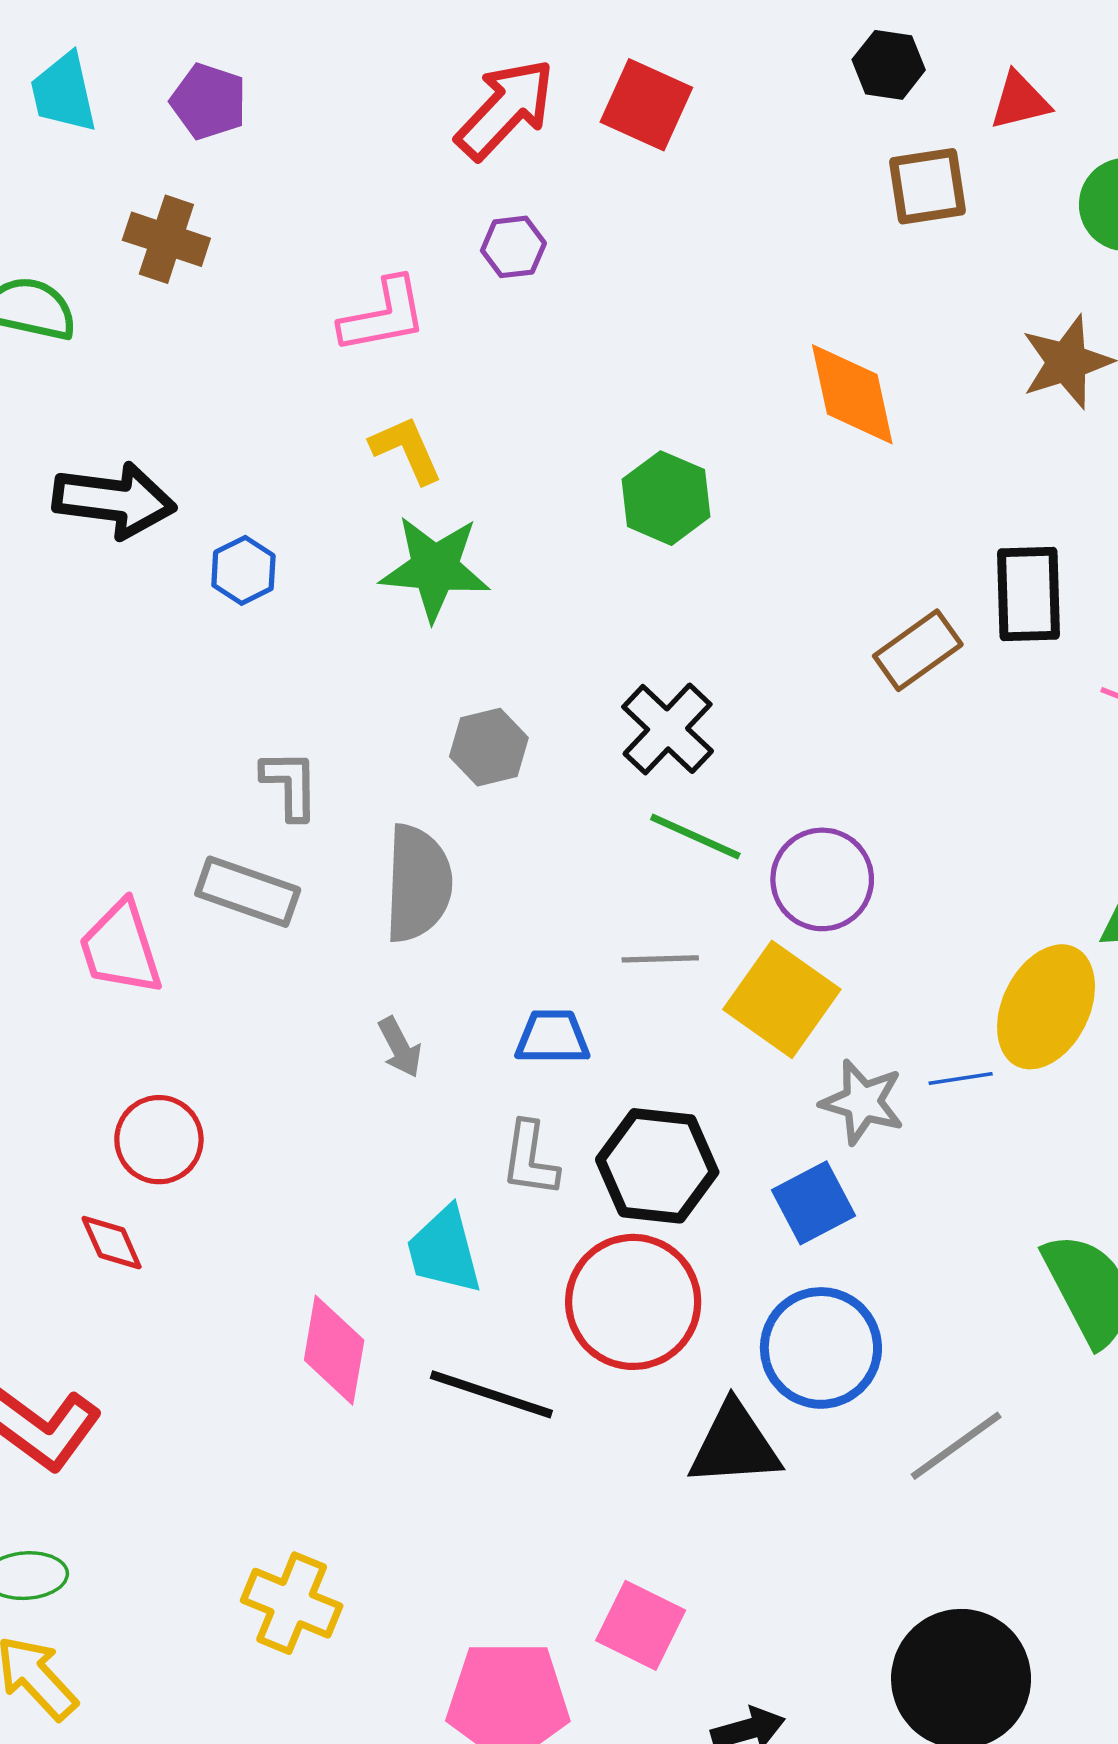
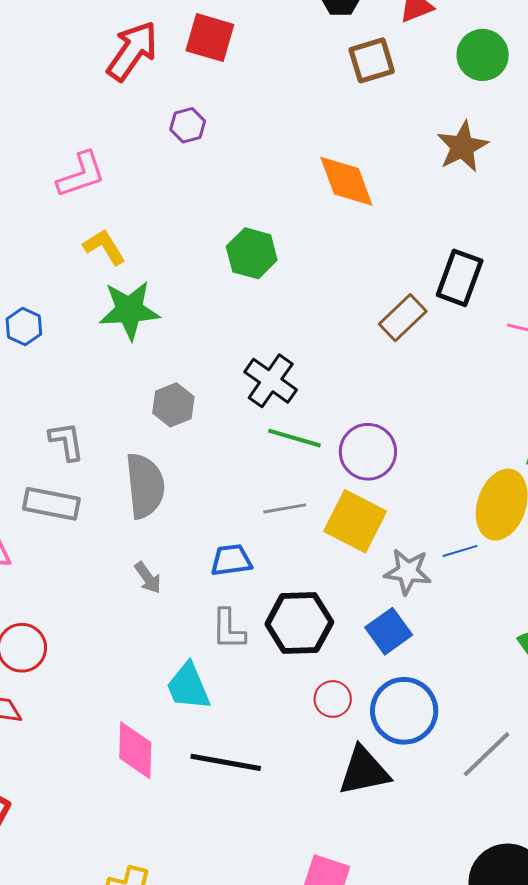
purple hexagon: (513, 247) -> (188, 125), moved
black rectangle: (1029, 594) -> (460, 278), turned 30
red circle: (633, 1302) -> (333, 699), moved, size x0.5

